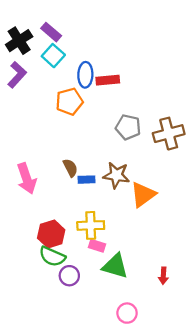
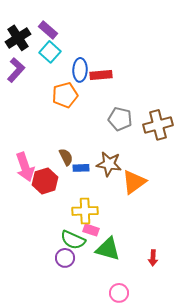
red hexagon: (51, 234) -> (45, 181), moved
green semicircle: (52, 256) -> (73, 240), moved

